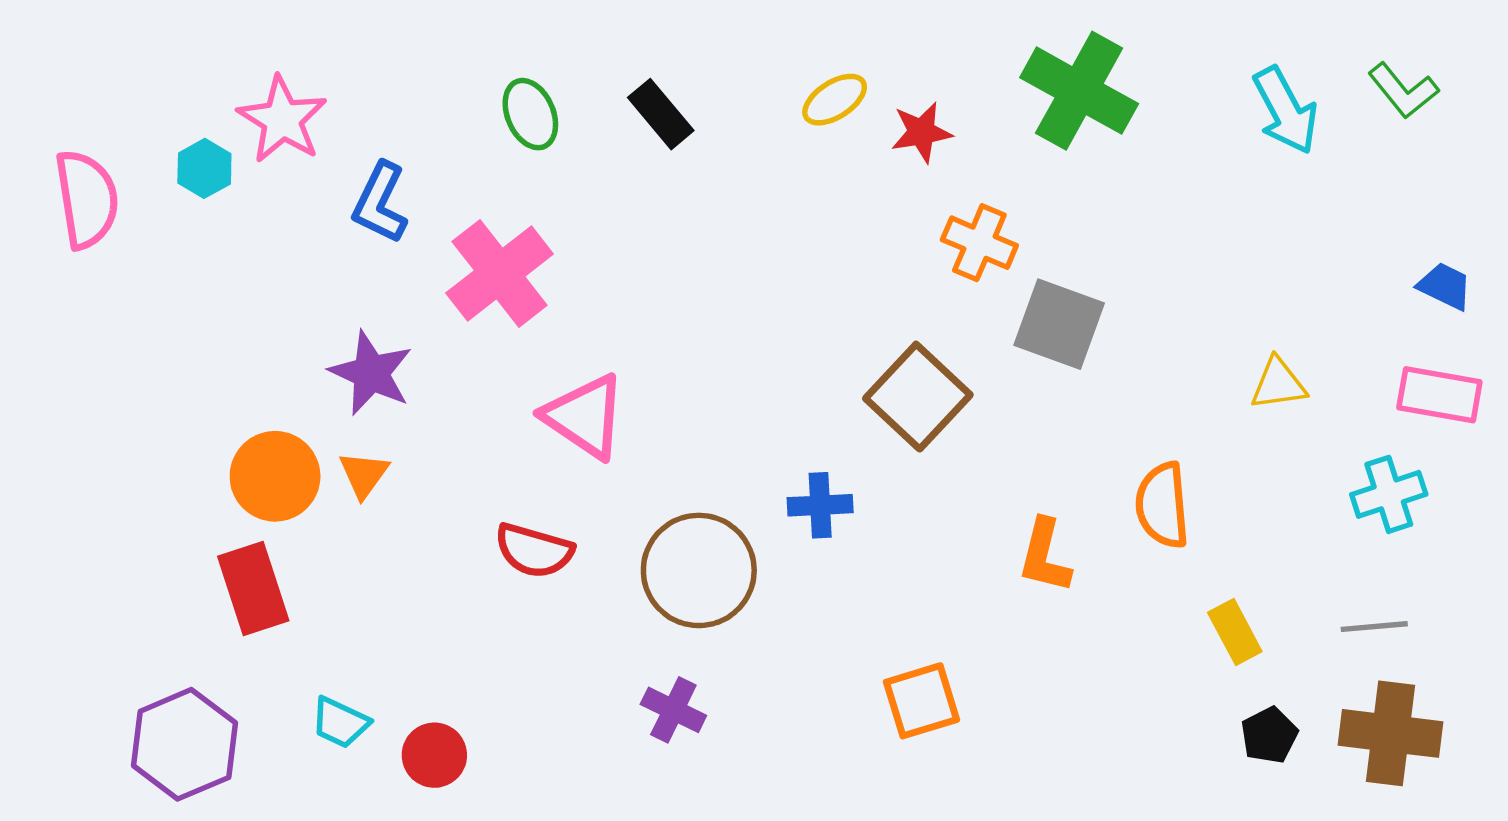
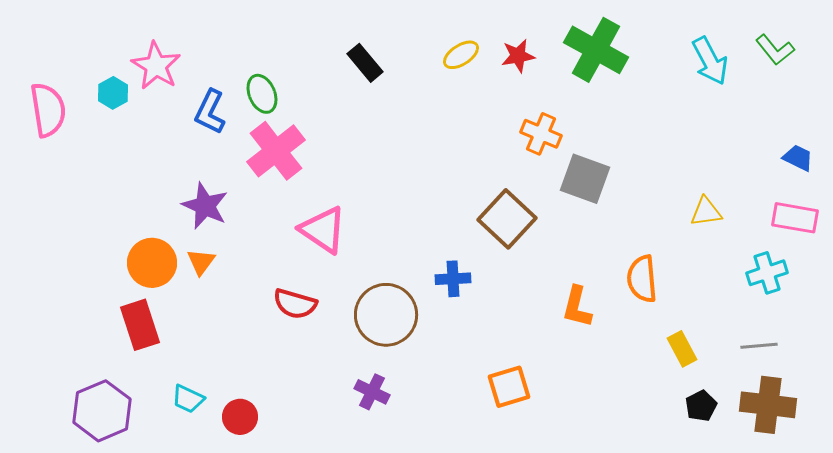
green ellipse: (530, 114) -> (262, 94), moved
red star: (922, 132) -> (518, 56), moved

